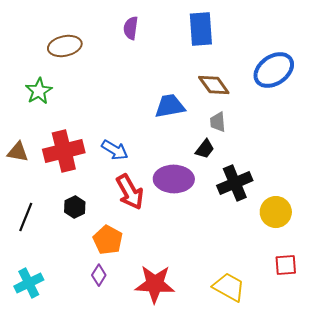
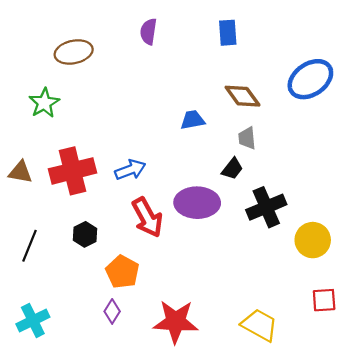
blue rectangle: (201, 29) -> (228, 33), size x0.7
blue trapezoid: (170, 106) -> (193, 120), size x0.7
blue arrow: (115, 150) -> (130, 170), turned -52

